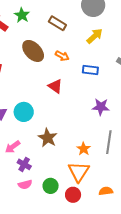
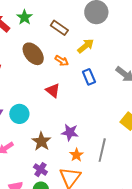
yellow arrow: (95, 36) -> (86, 46), moved
blue rectangle: (90, 70) -> (89, 77), turned 56
purple star: (101, 107) -> (70, 132), moved
purple cross: (24, 164) -> (40, 170), moved

